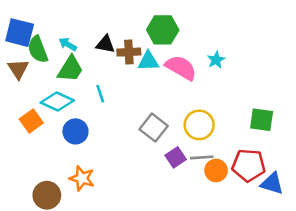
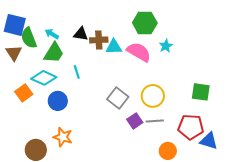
green hexagon: (163, 30) -> (145, 23), moved
orange circle: (216, 170) -> (168, 151), moved

